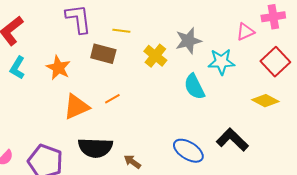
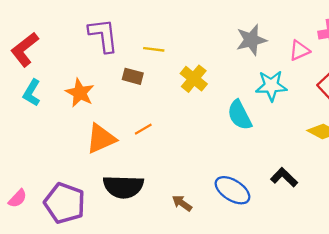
gray star: (188, 41) -> (251, 40), moved
brown rectangle: (103, 54) -> (133, 76), size x0.7
black L-shape: (232, 140) -> (284, 177), size x0.7
brown arrow: (132, 162) -> (182, 203), moved

